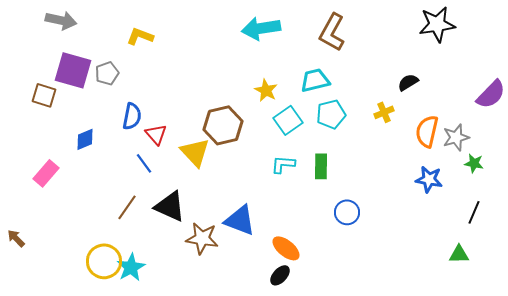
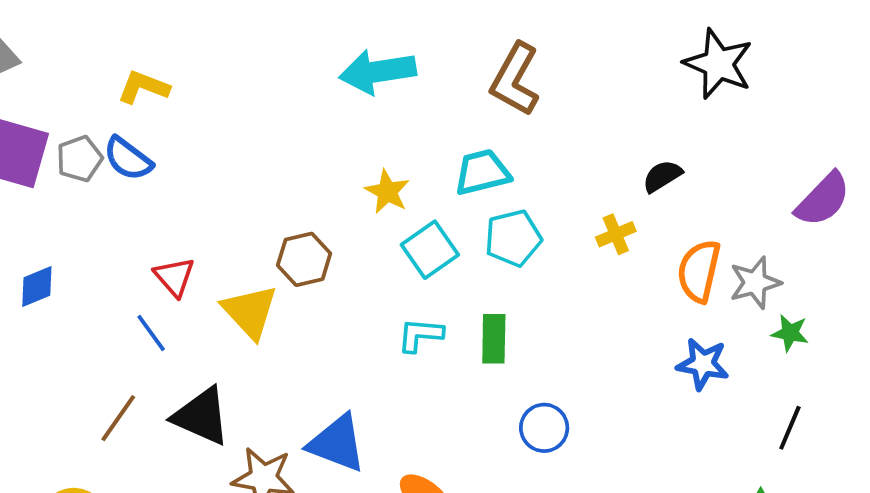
black star: (437, 24) -> (718, 64), turned 30
blue semicircle: (132, 116) -> (128, 159), moved, turned 116
brown hexagon: (223, 125) -> (304, 259), size x0.7

